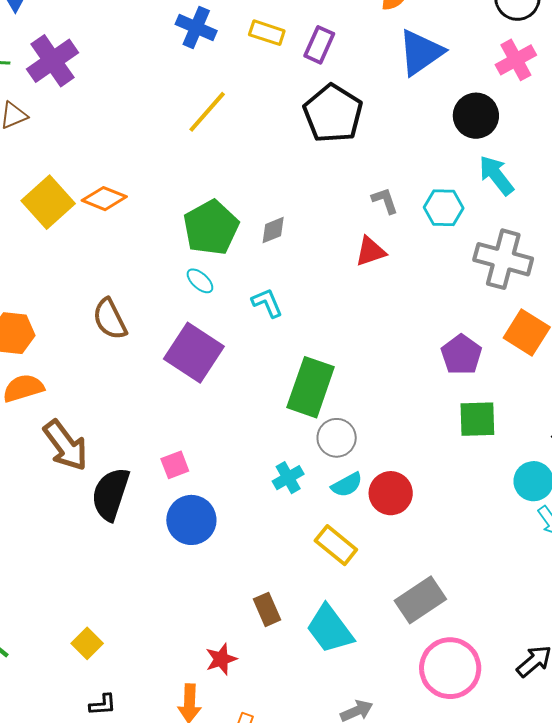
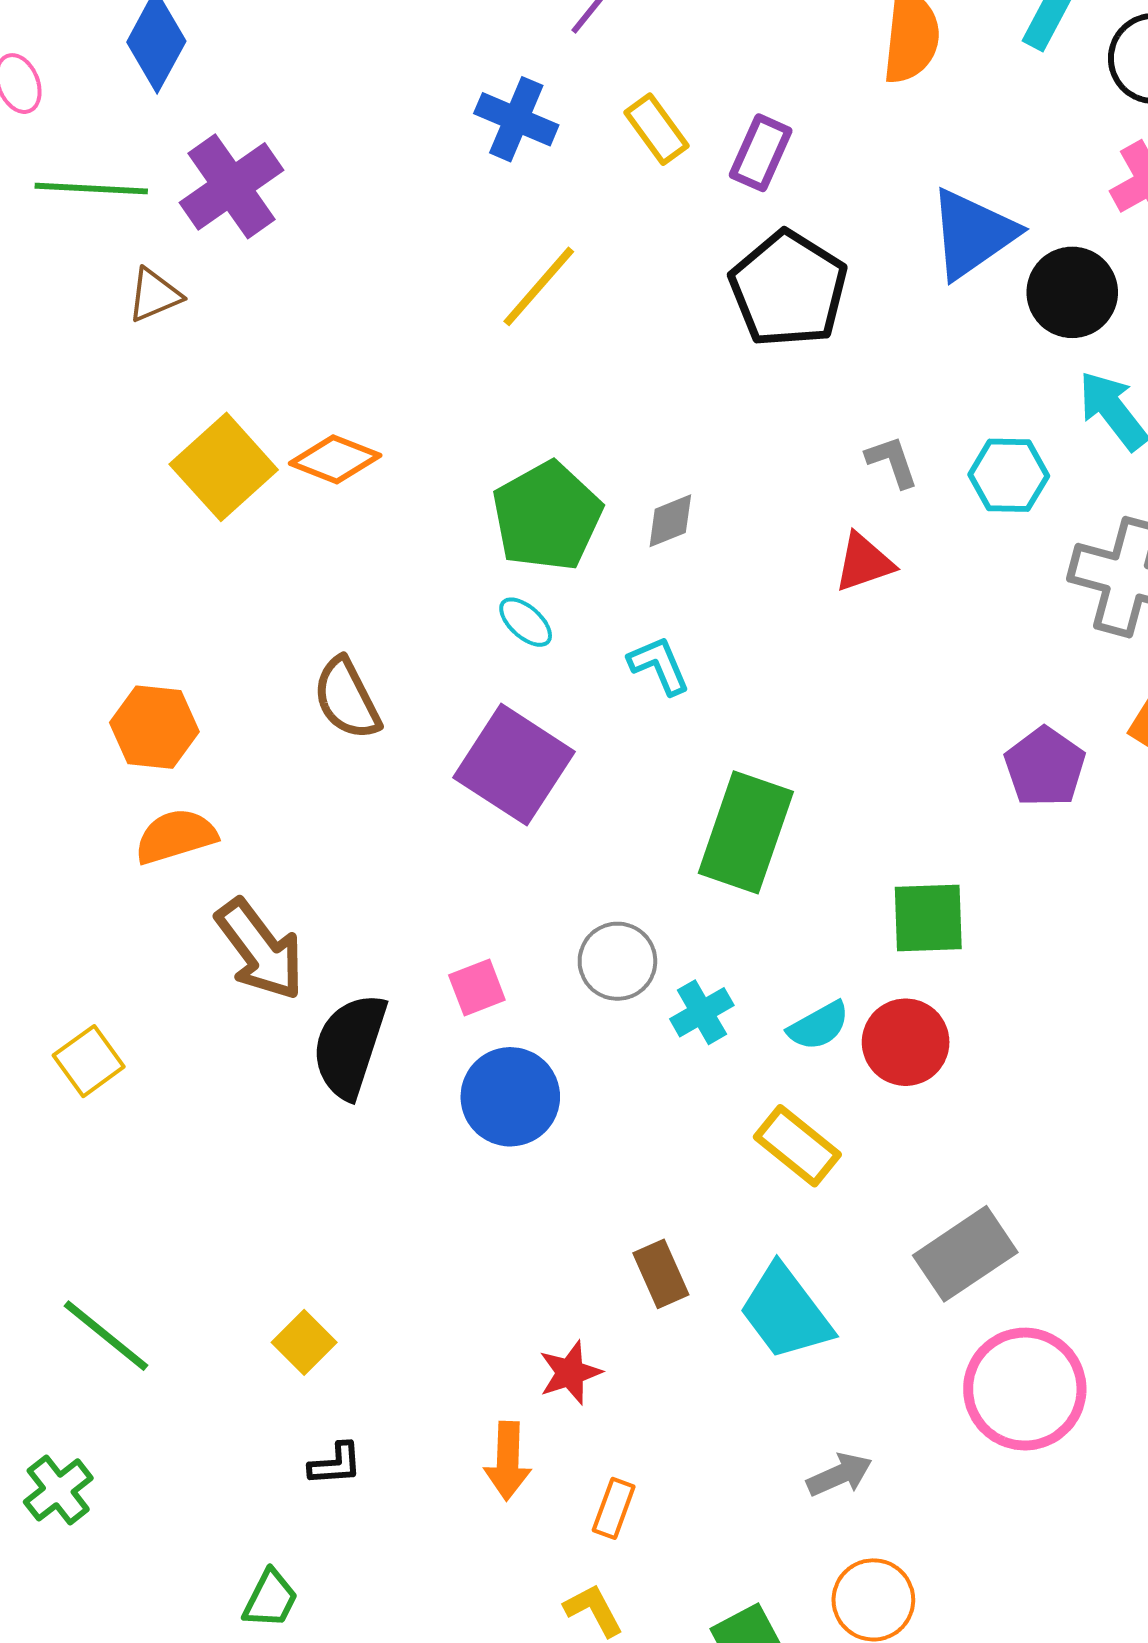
yellow rectangle: (267, 33) -> (656, 129), turned 36
blue triangle: (421, 52) -> (972, 234), moved
green square: (477, 419) -> (928, 918), moved
gray circle: (337, 438) -> (617, 961), moved

